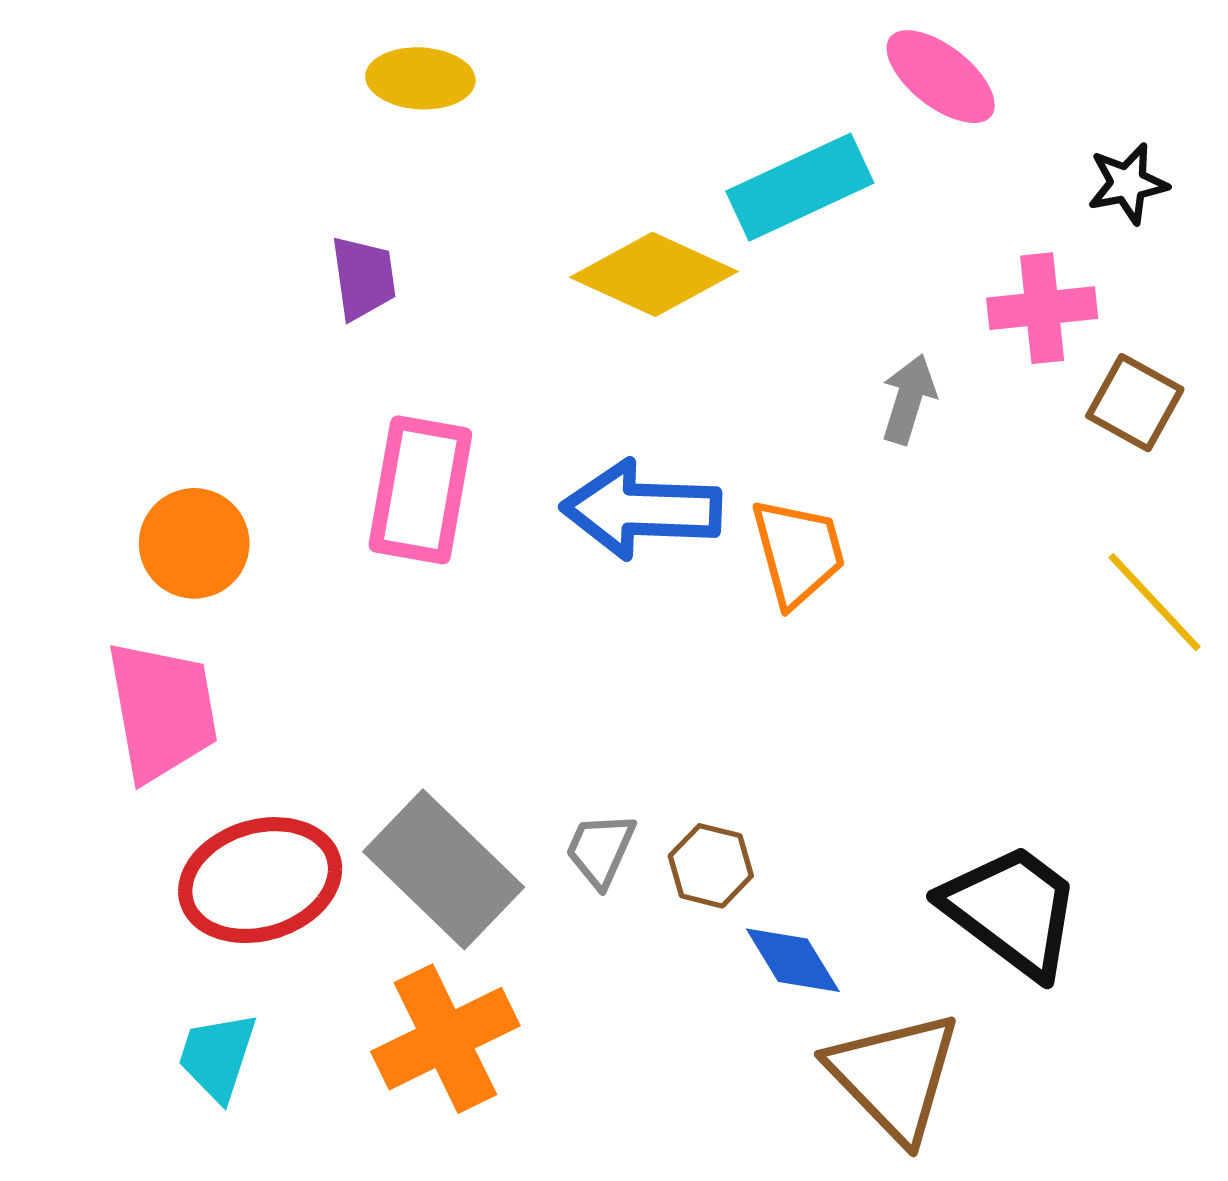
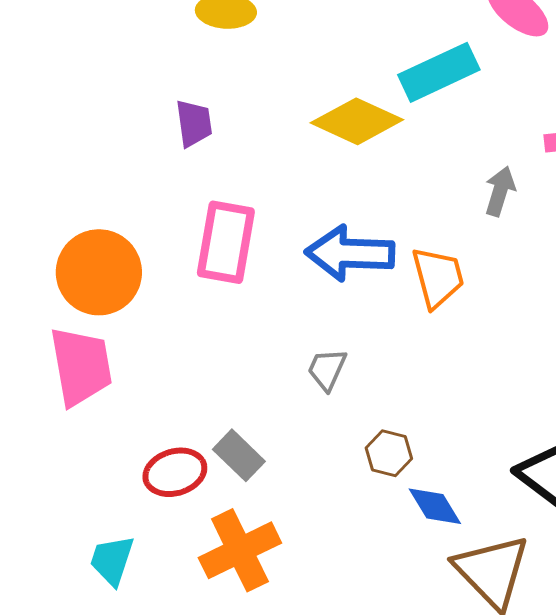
orange circle: (194, 543) -> (99, 272), size x1.4
gray trapezoid: (600, 850) -> (327, 369), moved
gray rectangle: (444, 869) -> (239, 455), size x0.6
red ellipse: (260, 880) -> (175, 472), moved, size x0.7

